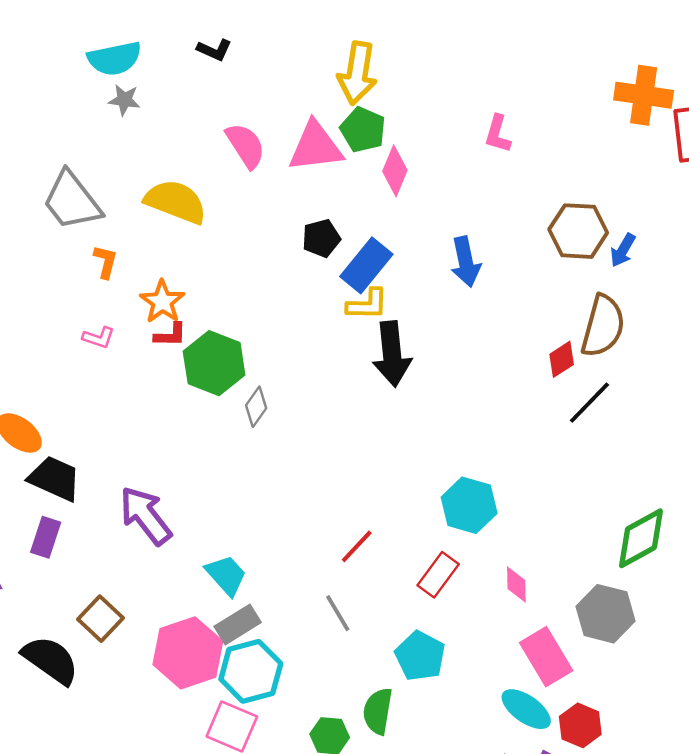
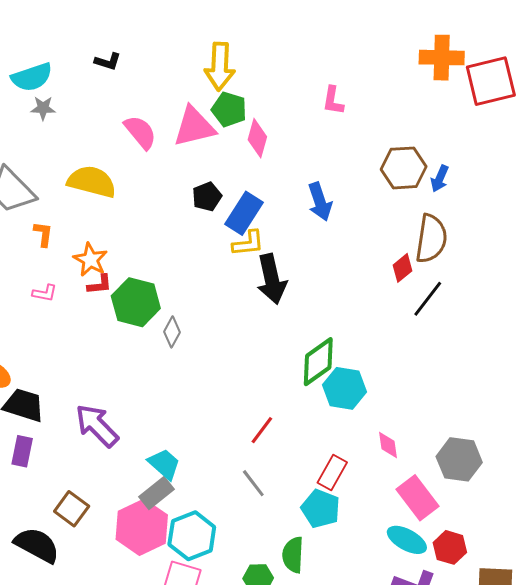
green diamond: (641, 538) -> (318, 362), moved
red rectangle: (438, 575) -> (332, 473), moved
gray rectangle: (238, 624) -> (156, 493), moved

